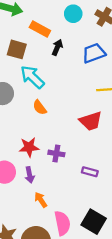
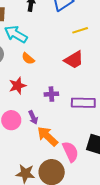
red star: (29, 147) -> (18, 86), moved
purple rectangle: (90, 172) -> (83, 103), size x1.6
orange arrow: (41, 200) -> (47, 136), size x1.6

